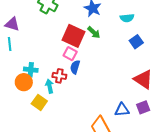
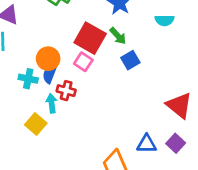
blue square: (136, 42) -> (130, 60), moved
blue semicircle: (75, 67) -> (50, 74), moved
orange circle: (24, 82) -> (48, 59), moved
purple square: (143, 107) -> (176, 143), turned -32

